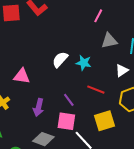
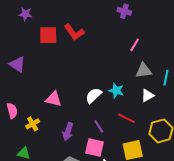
white semicircle: (60, 60) -> (94, 95), moved
white triangle: (122, 70) -> (148, 95), moved

